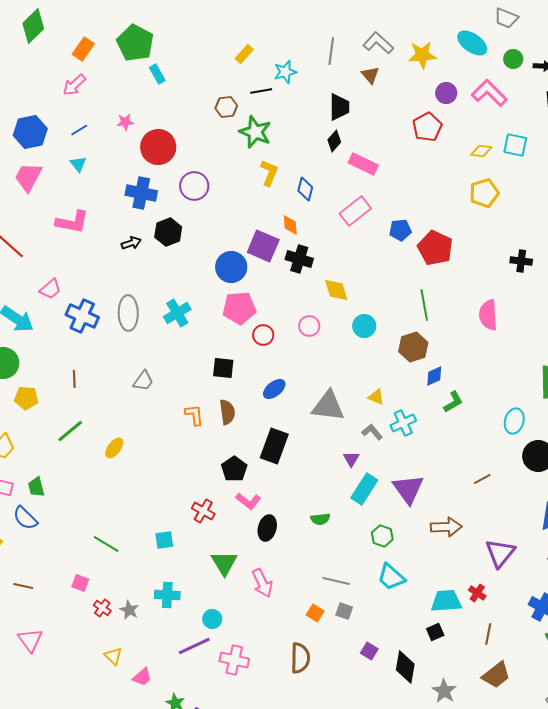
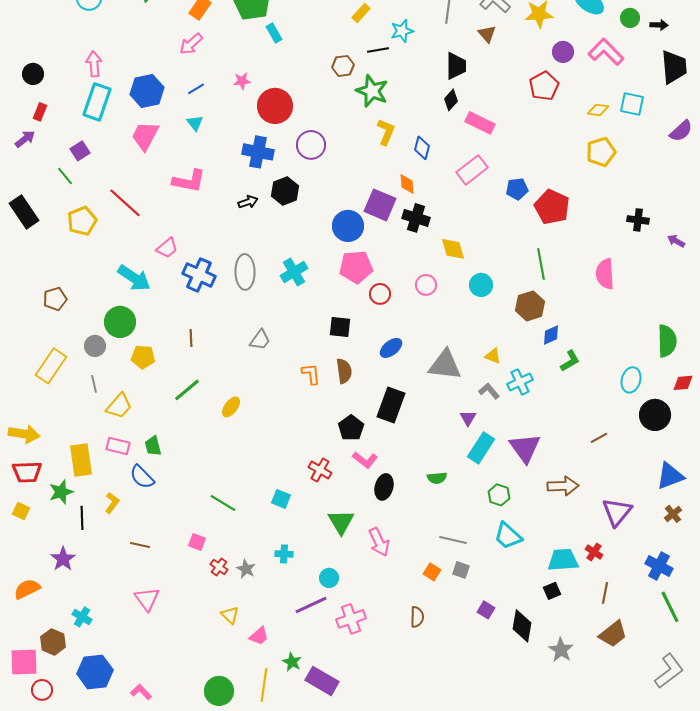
cyan square: (164, 540) -> (281, 499), turned 30
cyan cross: (167, 595) -> (284, 554), size x0.7
brown semicircle: (300, 658) -> (417, 617), size x0.7
pink cross: (234, 660) -> (351, 619), turned -32

